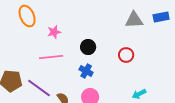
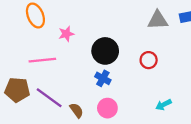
black circle: (88, 47) -> (105, 51), size x1.5
pink line: (51, 57) -> (42, 60), moved

